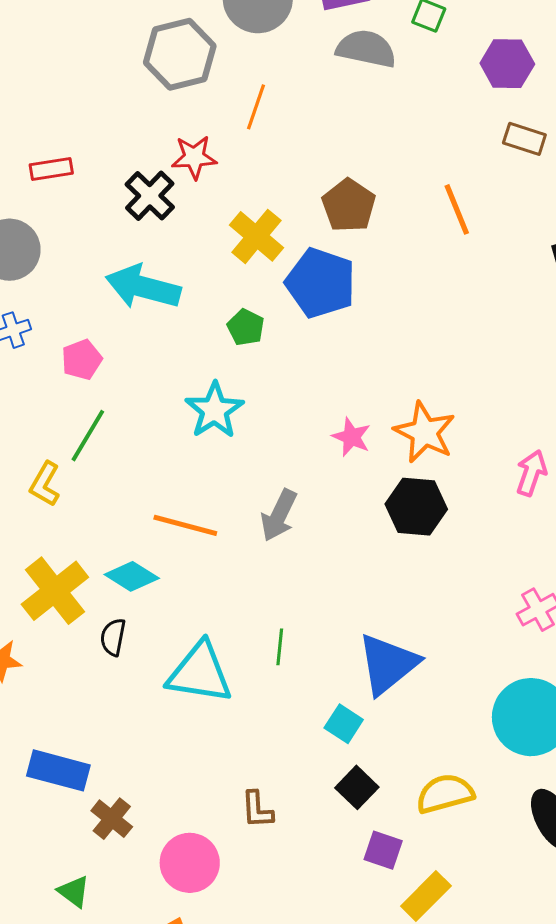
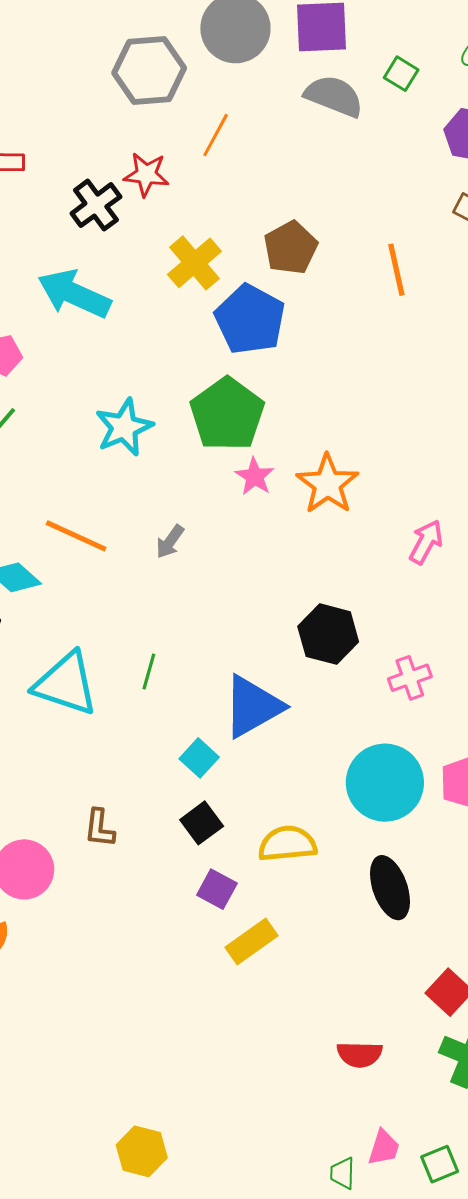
green pentagon: (246, 327) -> (227, 414), moved, size x2.0
black hexagon: (416, 507) -> (328, 634), moved
gray arrow: (279, 515) -> (170, 542), size x0.7

